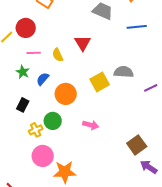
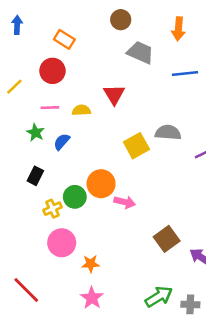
red circle: (26, 28) -> (52, 71), moved
yellow semicircle: (58, 55) -> (81, 110), turned 112
orange circle: (66, 94) -> (101, 184), moved
brown square: (137, 145) -> (167, 239), moved
orange star: (65, 172) -> (91, 264), size x0.6

